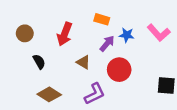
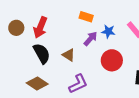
red arrow: (65, 34) -> (40, 27), moved
black semicircle: (39, 62) -> (42, 53), moved, size x1.5
red circle: (119, 70) -> (112, 60), moved

